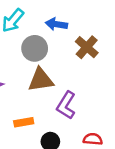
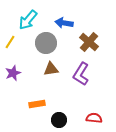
brown triangle: (41, 80) -> (51, 69), size x0.7
purple L-shape: (66, 105) -> (81, 74), moved

